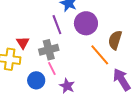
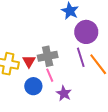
purple line: (57, 25) -> (81, 57), moved
red triangle: (23, 43) -> (29, 61), moved

